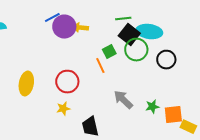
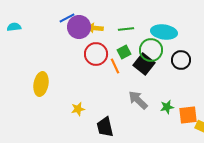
green line: (123, 19) -> (126, 29), moved
black square: (129, 35) -> (144, 64), moved
red circle: (67, 82) -> (96, 54), moved

